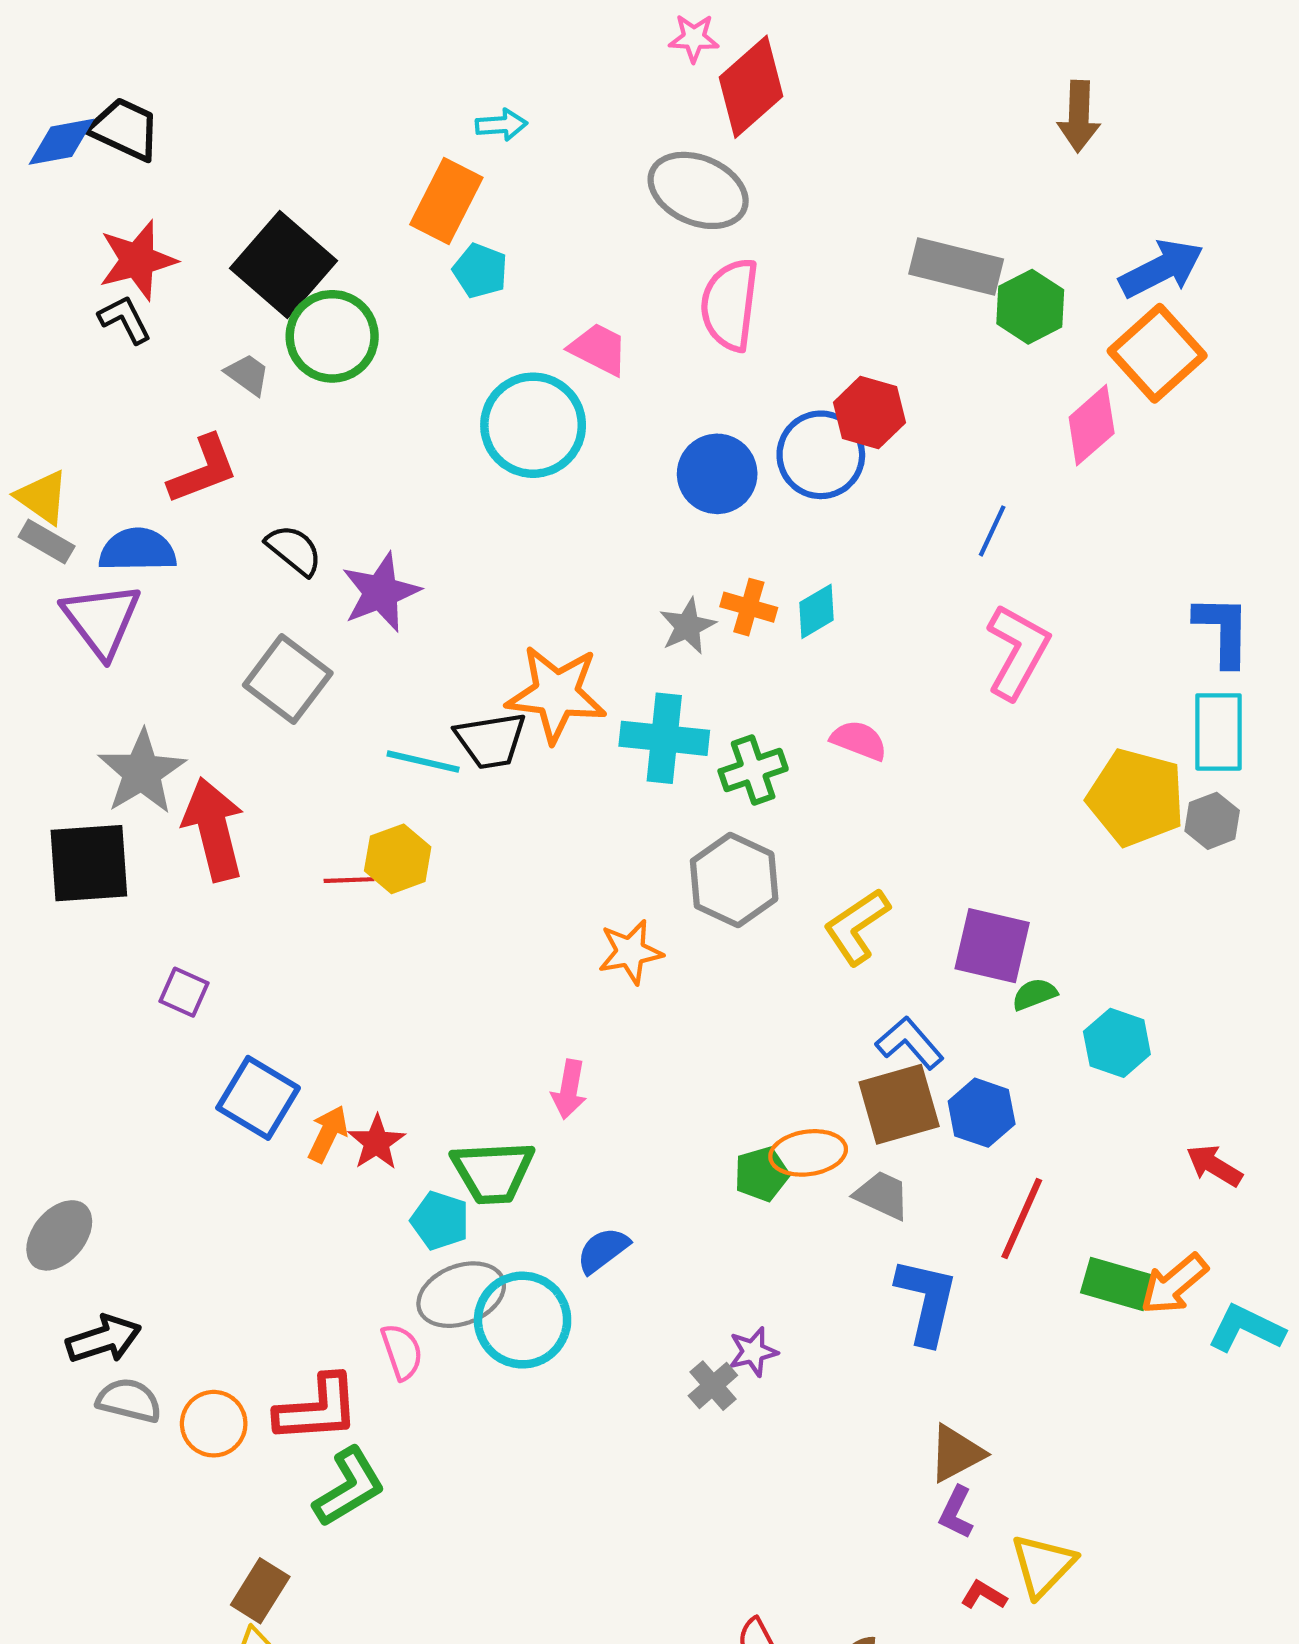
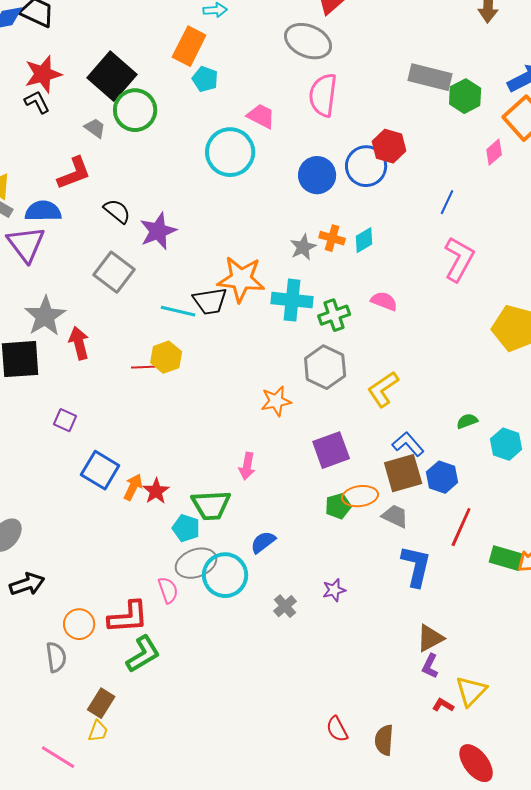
pink diamond: (1092, 425) -> (494, 152), size x0.7
red arrow: (214, 829) -> (79, 343), size x0.7
purple square: (992, 946) -> (331, 450), moved, turned -33
gray cross: (713, 1386) -> (285, 606), moved
gray semicircle: (129, 1400) -> (56, 657), moved, turned 68

